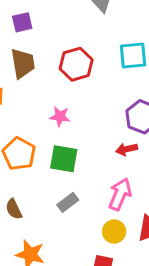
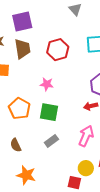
purple square: (22, 22) -> (22, 22), size x1.5
yellow circle: (114, 232) -> (86, 168), moved

